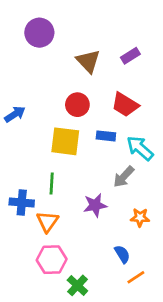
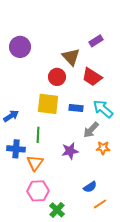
purple circle: (39, 33) -> (20, 47), moved
brown triangle: (88, 61) -> (71, 57), moved
blue arrow: (15, 114) -> (11, 116), moved
blue rectangle: (106, 136) -> (76, 108), moved
orange star: (140, 217) -> (103, 148), moved
blue semicircle: (122, 254) -> (90, 187), turned 88

